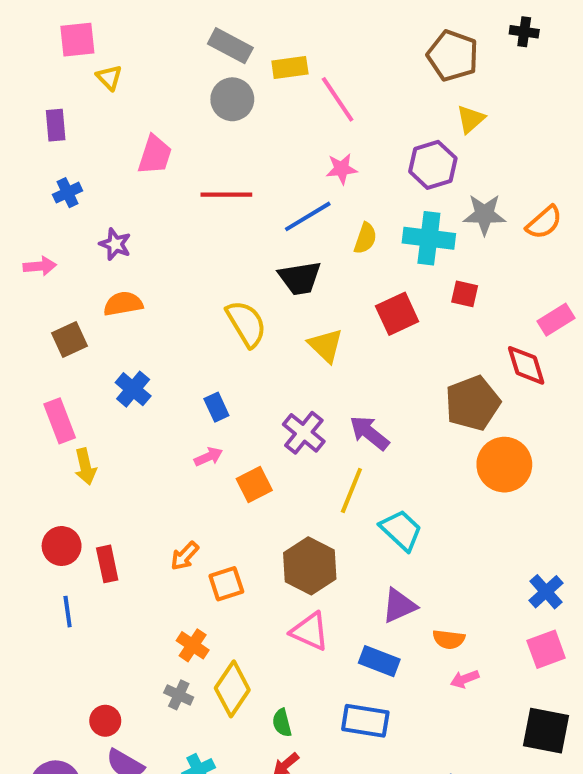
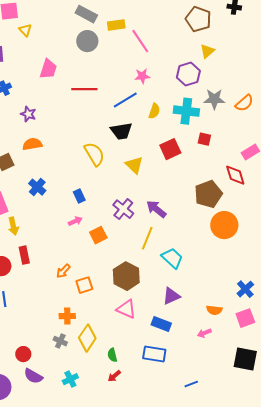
red rectangle: (107, 564) -> (24, 255), moved
orange semicircle: (449, 639) -> (214, 310), moved
orange cross: (193, 645) -> (67, 316), turned -35

